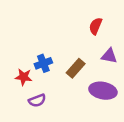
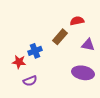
red semicircle: (96, 26) -> (77, 21), turned 56
brown rectangle: (76, 68) -> (60, 37), moved

